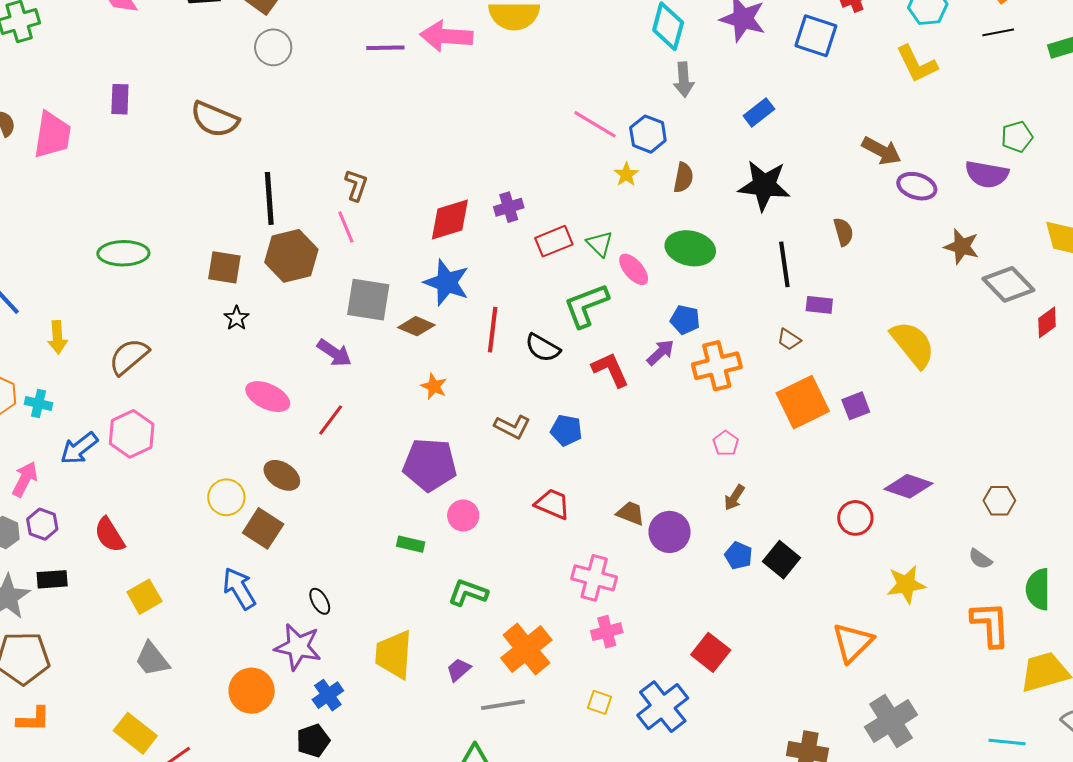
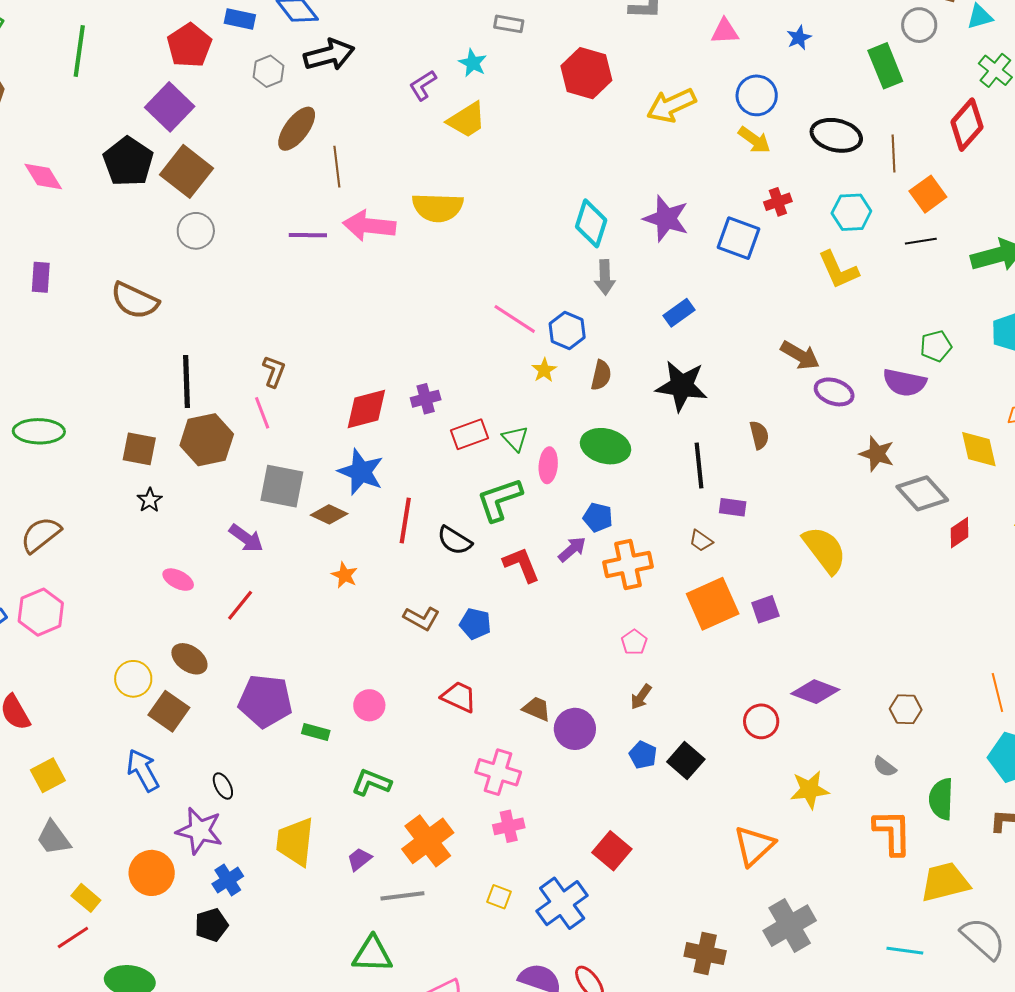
pink ellipse: (634, 269) -> (548, 465), turned 44
pink ellipse: (268, 397) -> (178, 580), size x0.7
purple pentagon: (430, 465) -> (265, 701), moved
yellow rectangle: (135, 733) -> (86, 898), moved, size x0.7

